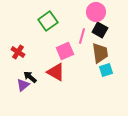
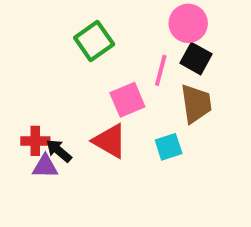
red cross: (18, 52) -> (35, 141), moved, turned -32
cyan square: (106, 70) -> (169, 147), moved
purple triangle: (23, 85) -> (45, 166), turned 40

